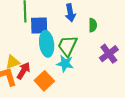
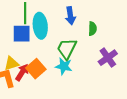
blue square: (39, 25) -> (22, 34), moved
cyan ellipse: (47, 44) -> (40, 26), moved
orange square: (44, 81) -> (36, 69), moved

